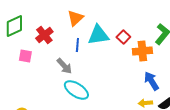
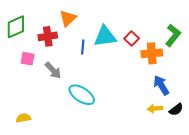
orange triangle: (75, 18) -> (68, 18), moved
red cross: (44, 35) -> (48, 36), turned 30
gray arrow: (64, 66) -> (53, 70), moved

